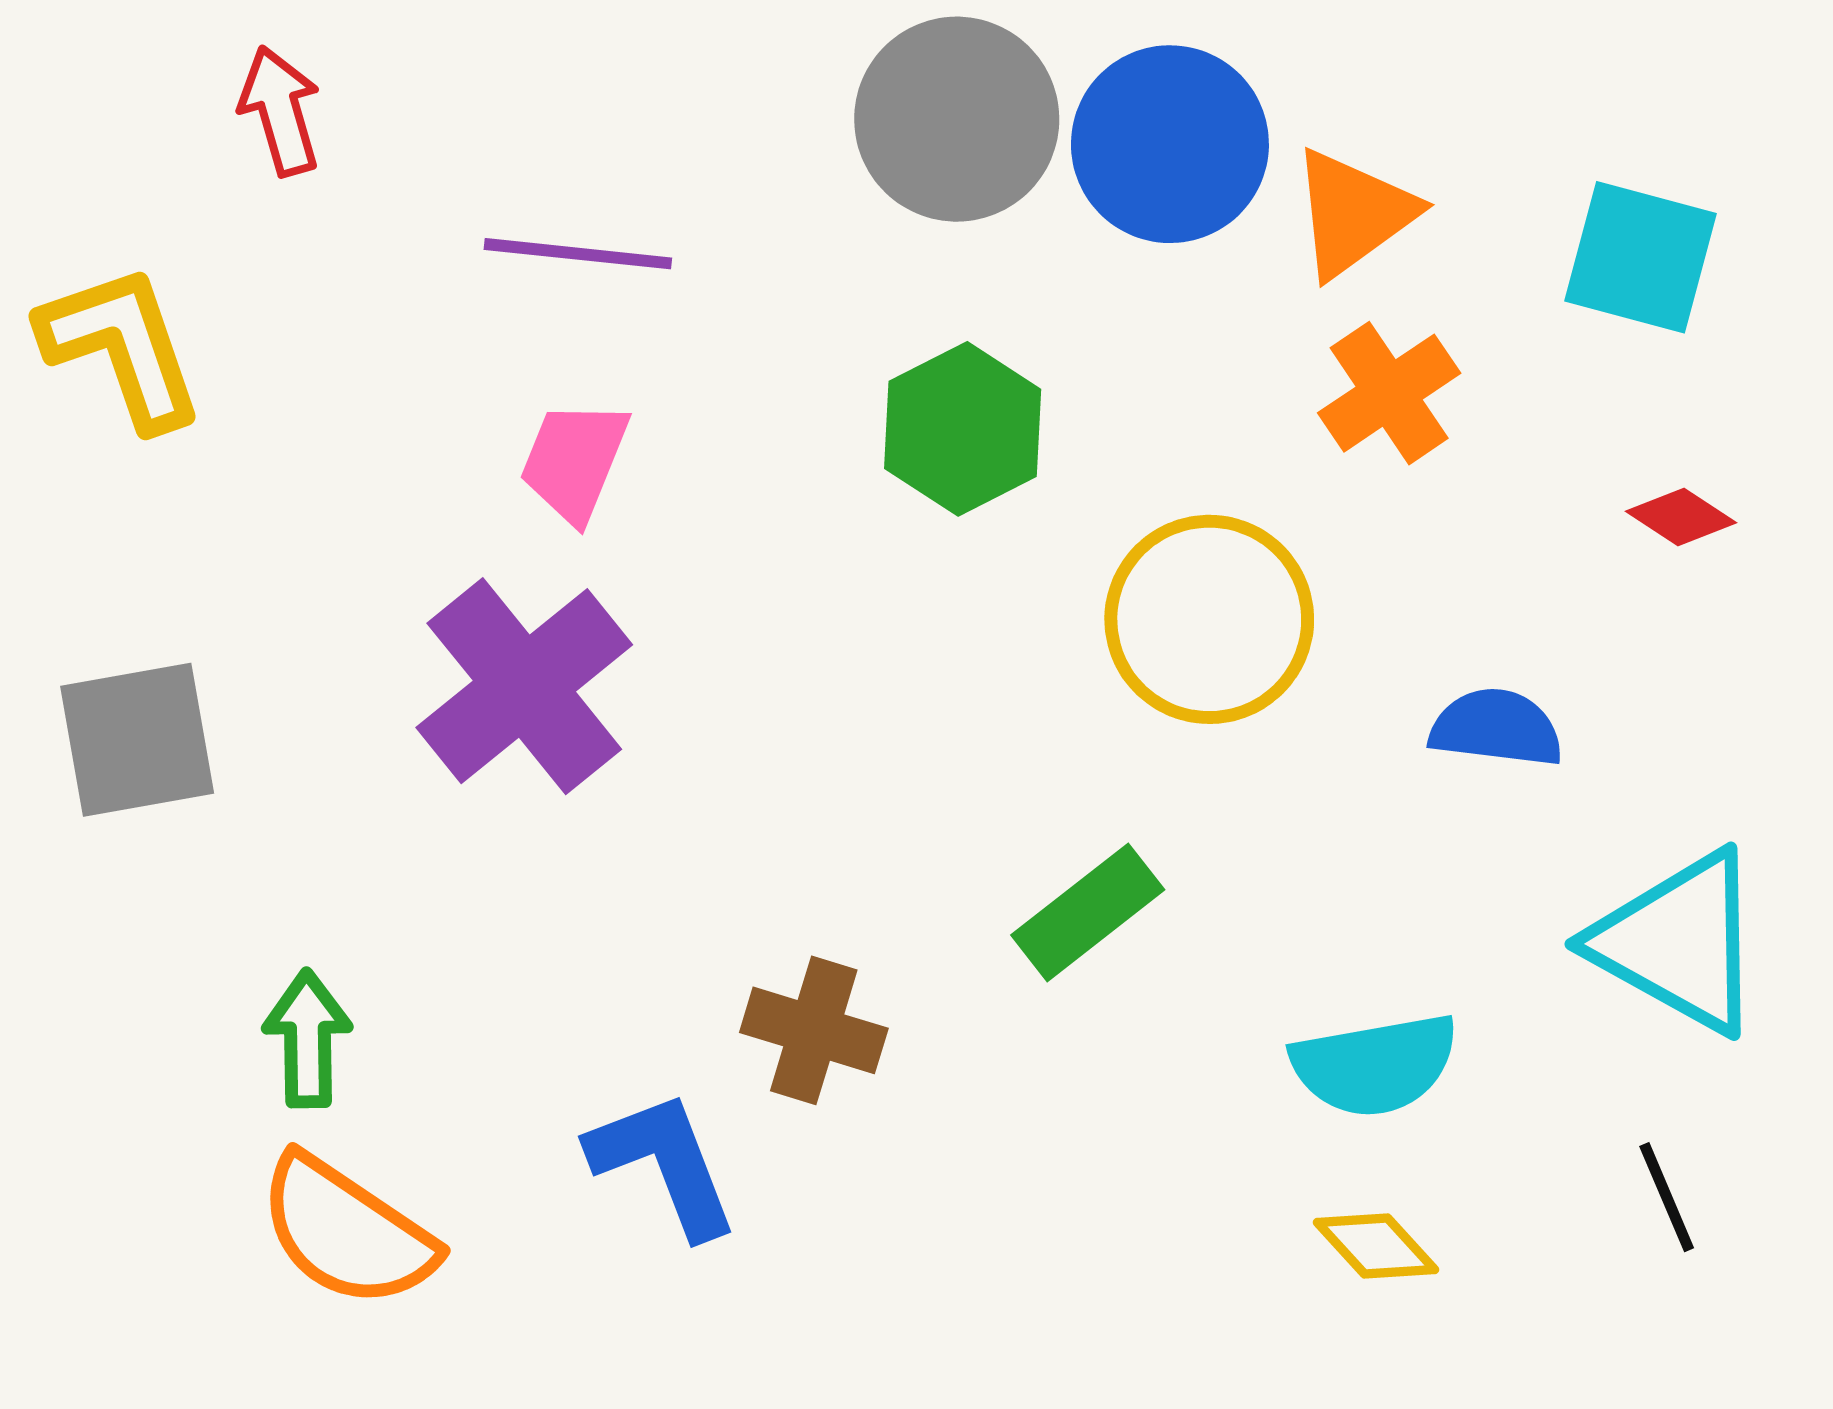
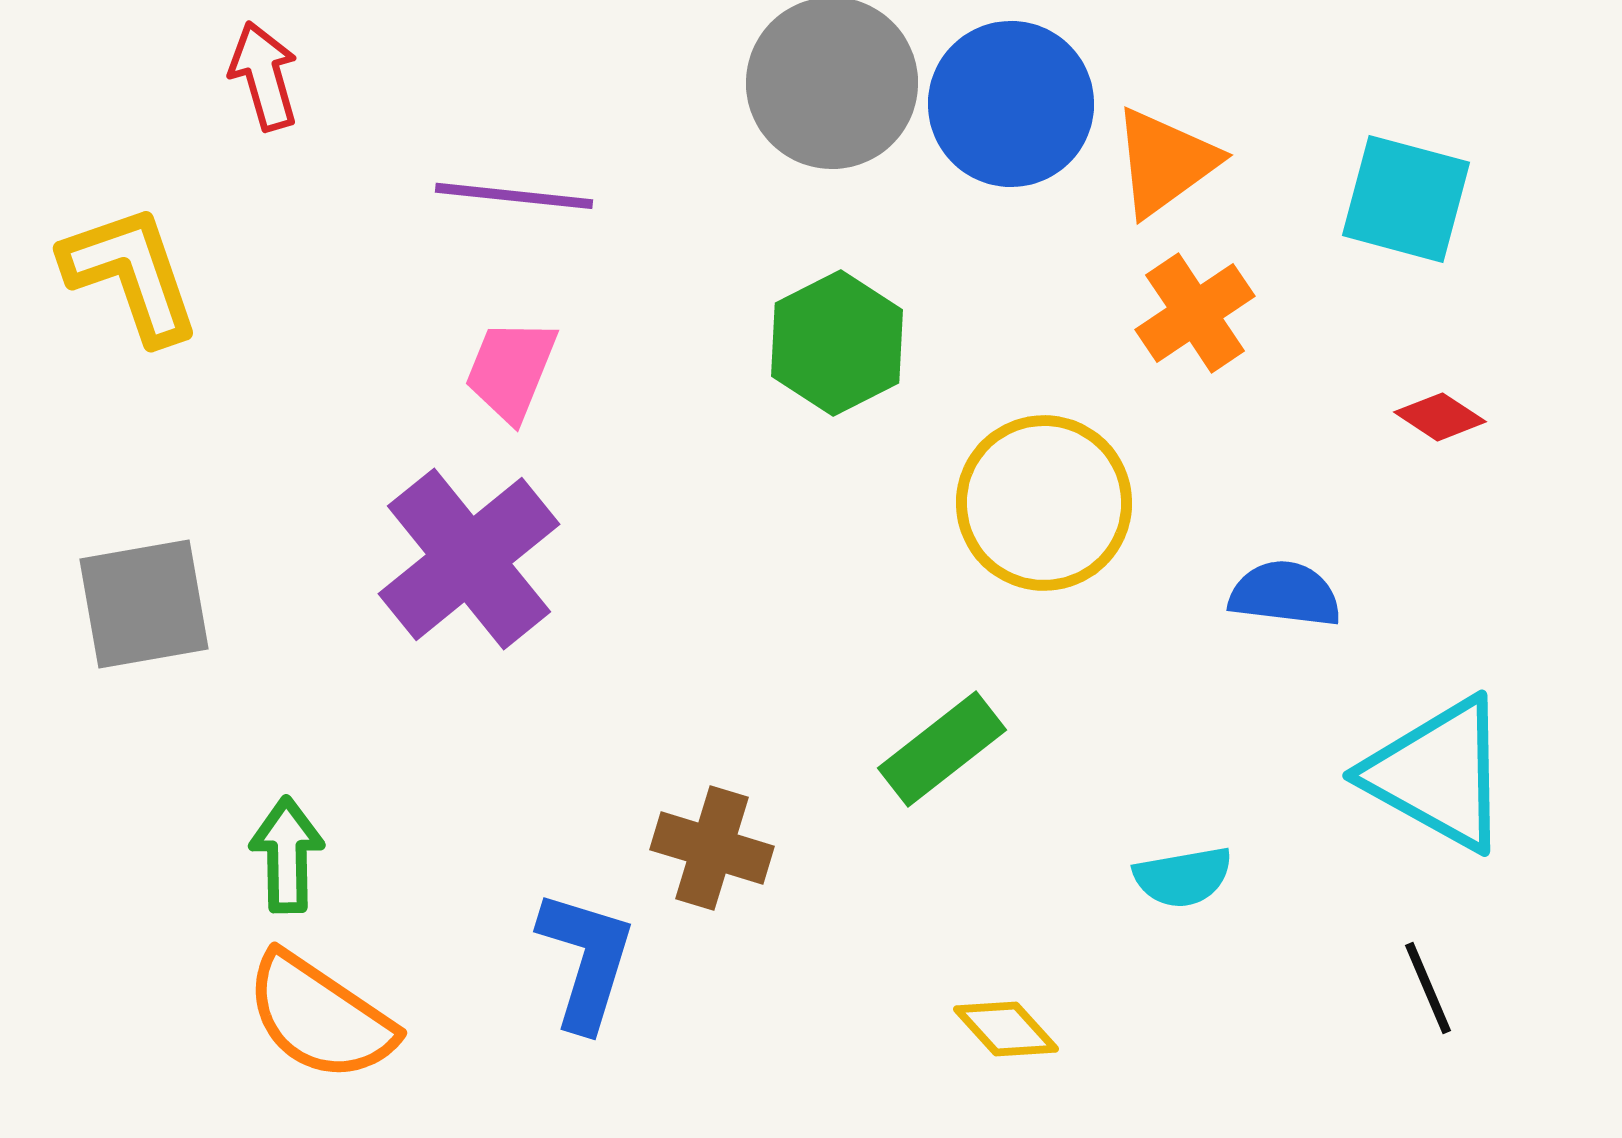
cyan semicircle: (1375, 1065) -> (1183, 877), size x0.7
blue L-shape: (664, 1164) -> (586, 960), turned 38
yellow diamond: (1376, 1246) -> (1006, 1029), moved

